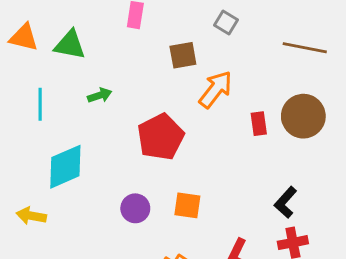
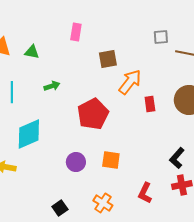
gray square: (226, 22) -> (161, 37), moved, turned -35
green triangle: (70, 45) -> (32, 52), size x0.7
red rectangle: (259, 124) -> (150, 104), moved

